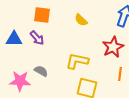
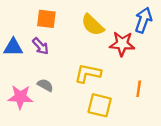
yellow semicircle: (81, 20) -> (93, 25), size x1.5
red star: (113, 47) -> (122, 44), moved, turned 30

